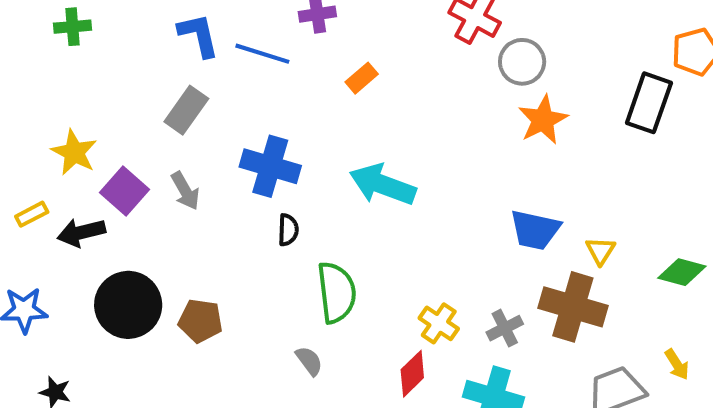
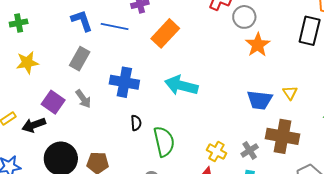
orange rectangle: (362, 78) -> (165, 33), size x1.8
yellow star: (74, 152) -> (27, 63), moved, turned -30
black semicircle: (288, 230) -> (136, 123), moved
yellow triangle: (600, 251) -> (290, 93), moved

